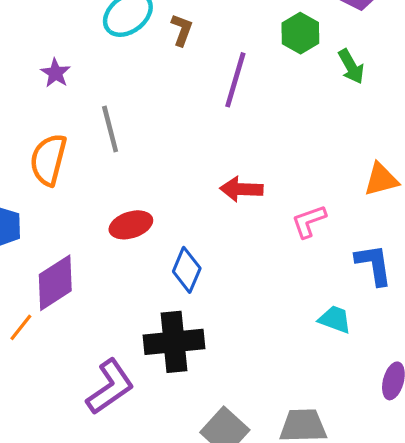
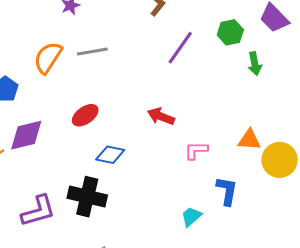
gray line: (110, 129) -> (92, 52), turned 76
red ellipse: (131, 225) -> (85, 115), turned -36
blue diamond: (187, 270) -> (110, 155), turned 60
cyan trapezoid: (335, 319) -> (191, 217), turned -80

